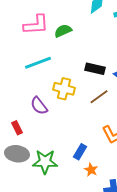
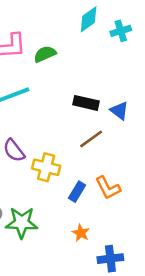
yellow cross: (64, 89) -> (46, 167), moved
blue rectangle: (80, 152) -> (77, 192), moved

